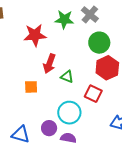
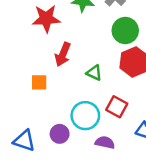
green triangle: (67, 77) -> (94, 73), moved
red square: (93, 94) -> (117, 107), moved
purple semicircle: (68, 138) -> (105, 142), moved

